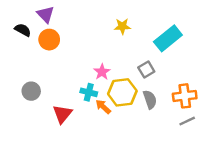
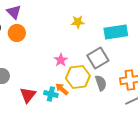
cyan rectangle: (168, 38) -> (116, 32), turned 30
gray square: (146, 70) -> (98, 58), size x1.5
cyan cross: (89, 92) -> (51, 94), moved

